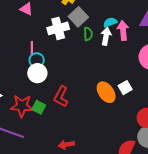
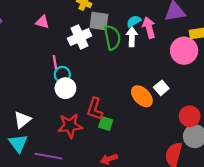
gray square: (78, 17) -> (99, 21), turned -30
green semicircle: (88, 34) -> (112, 38), size x1.6
red star: (22, 106) -> (70, 126), moved
green square: (39, 107) -> (106, 124), moved

